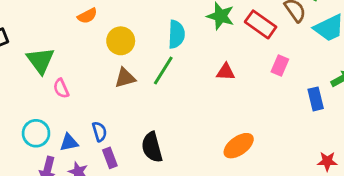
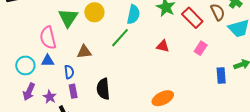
green triangle: (40, 60) -> (68, 18), moved
brown triangle: (125, 78) -> (84, 52), moved
pink semicircle: (61, 88) -> (48, 38), size x1.6
blue triangle: (69, 142) -> (48, 61), moved

